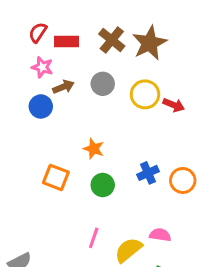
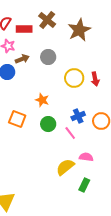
brown cross: (112, 40) -> (47, 20), moved
yellow circle: (145, 94) -> (74, 78), moved
red arrow: (174, 105) -> (95, 79), moved, turned 56
pink line: (94, 238) -> (70, 133), moved, turned -56

